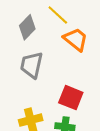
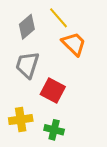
red square: (71, 98) -> (53, 91), moved

